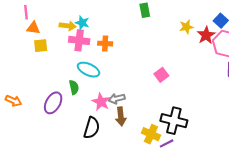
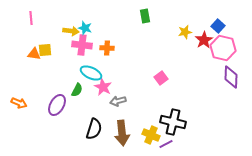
orange triangle: (33, 28) -> (34, 54), moved
green semicircle: (74, 87) -> (77, 90), turned 40
pink star: (101, 102) -> (103, 87), moved
brown arrow: (121, 116) -> (122, 133), moved, size x1.4

